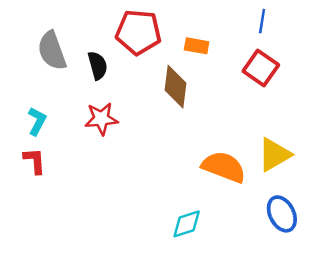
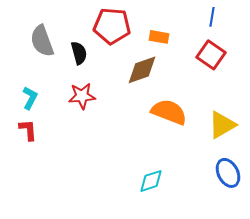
brown diamond: (176, 87) -> (142, 70), turned 64
orange semicircle: (224, 167) -> (169, 112), moved

